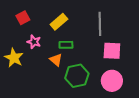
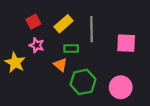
red square: (23, 18) -> (33, 22), moved
gray line: (100, 24) -> (92, 29), moved
pink square: (112, 51) -> (126, 43), moved

